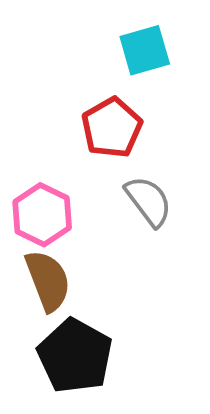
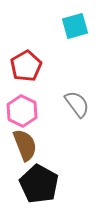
red pentagon: (112, 128) -> (26, 66), moved

